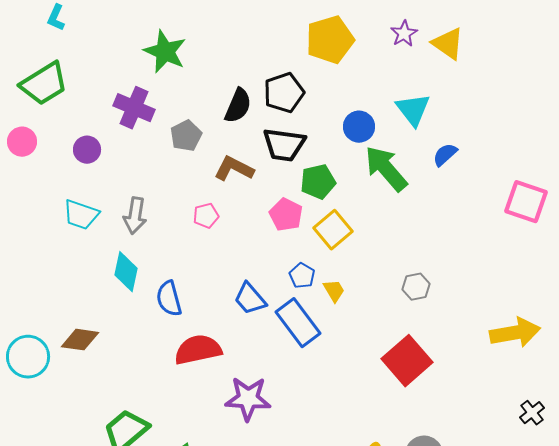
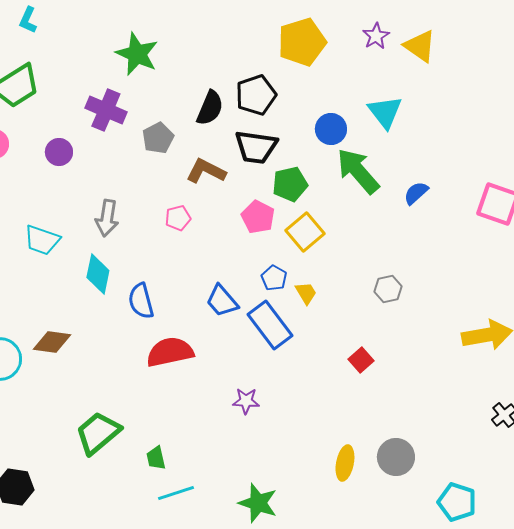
blue semicircle: (445, 155) -> (416, 193), moved
cyan trapezoid: (81, 215) -> (42, 240), moved
red square: (407, 361) -> (361, 360), moved, size x0.5
purple star: (248, 399) -> (246, 401), moved, size x0.6

